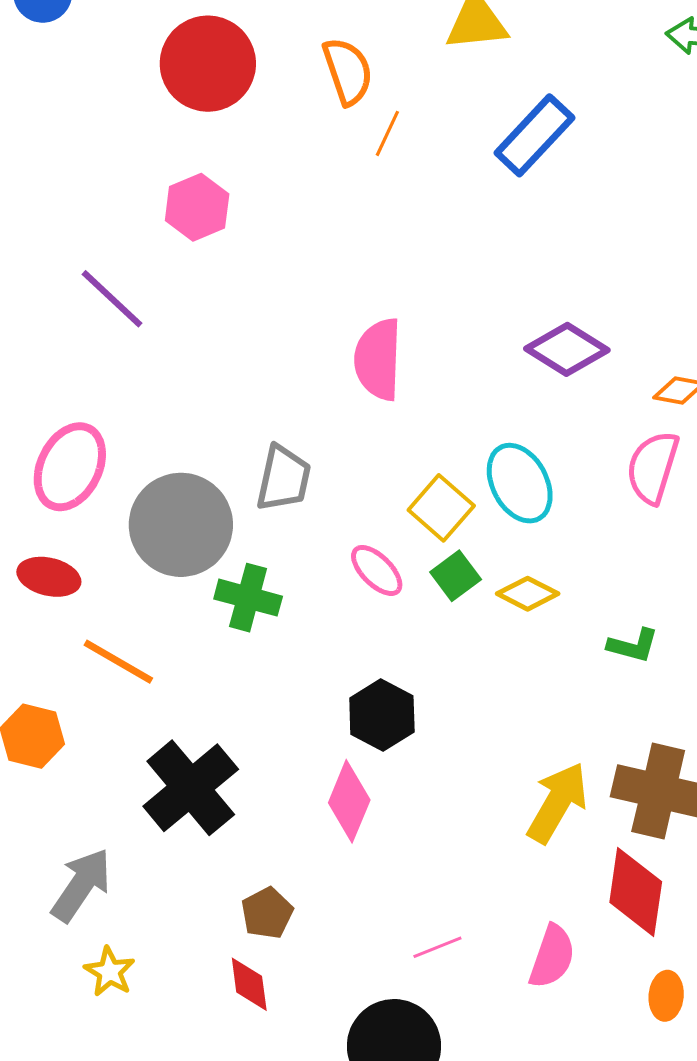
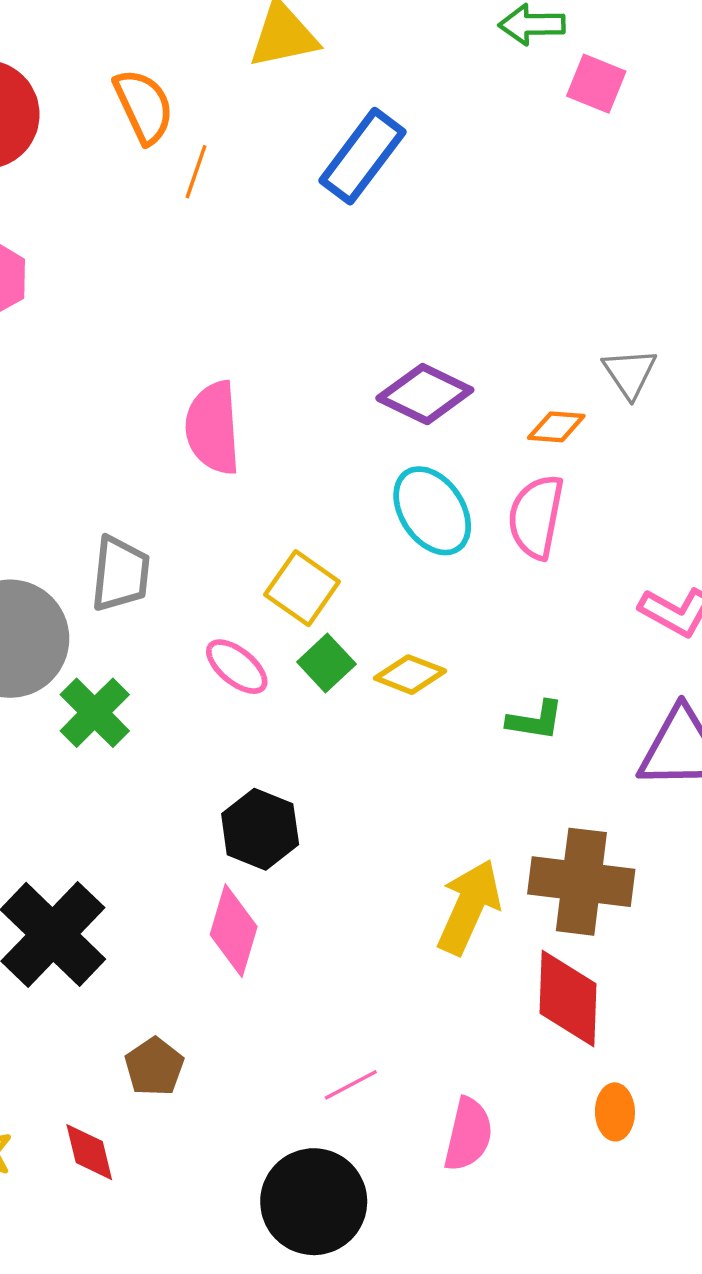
cyan ellipse: (520, 483) -> (432, 511), moved
green cross: (248, 598) -> (95, 713), turned 36
pink semicircle: (552, 957) -> (468, 1134), moved
red diamond: (249, 984) -> (89, 1152), moved

